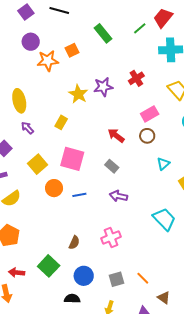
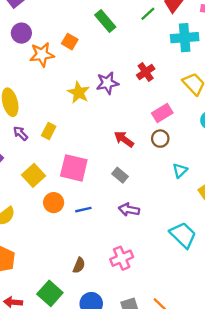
orange square: (72, 50) -> (70, 42), turned -32
yellow rectangle: (61, 122) -> (49, 131), moved

